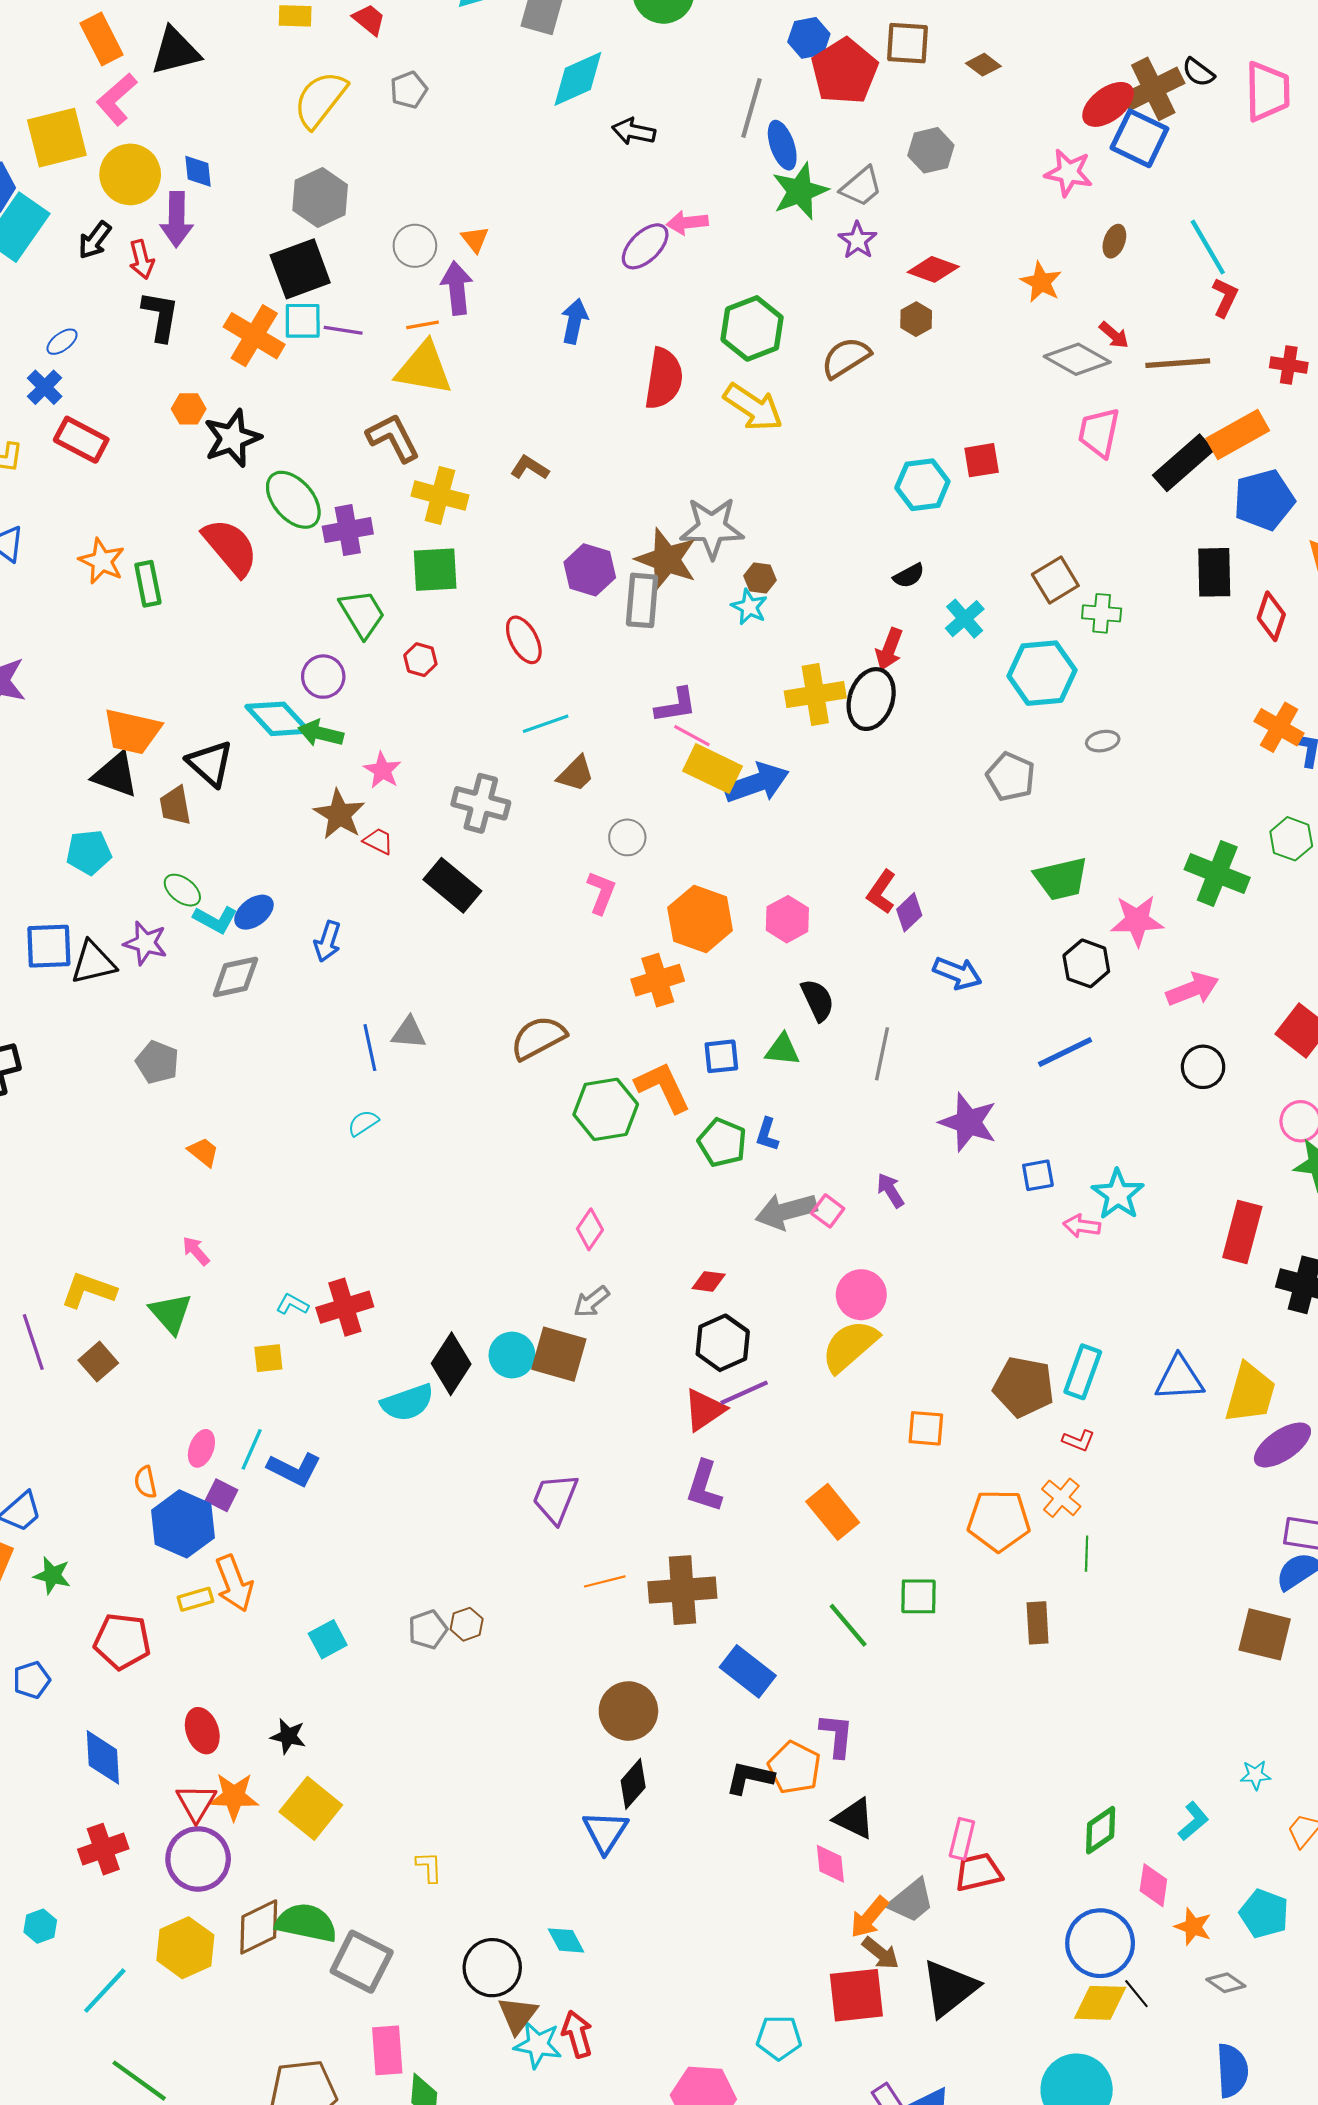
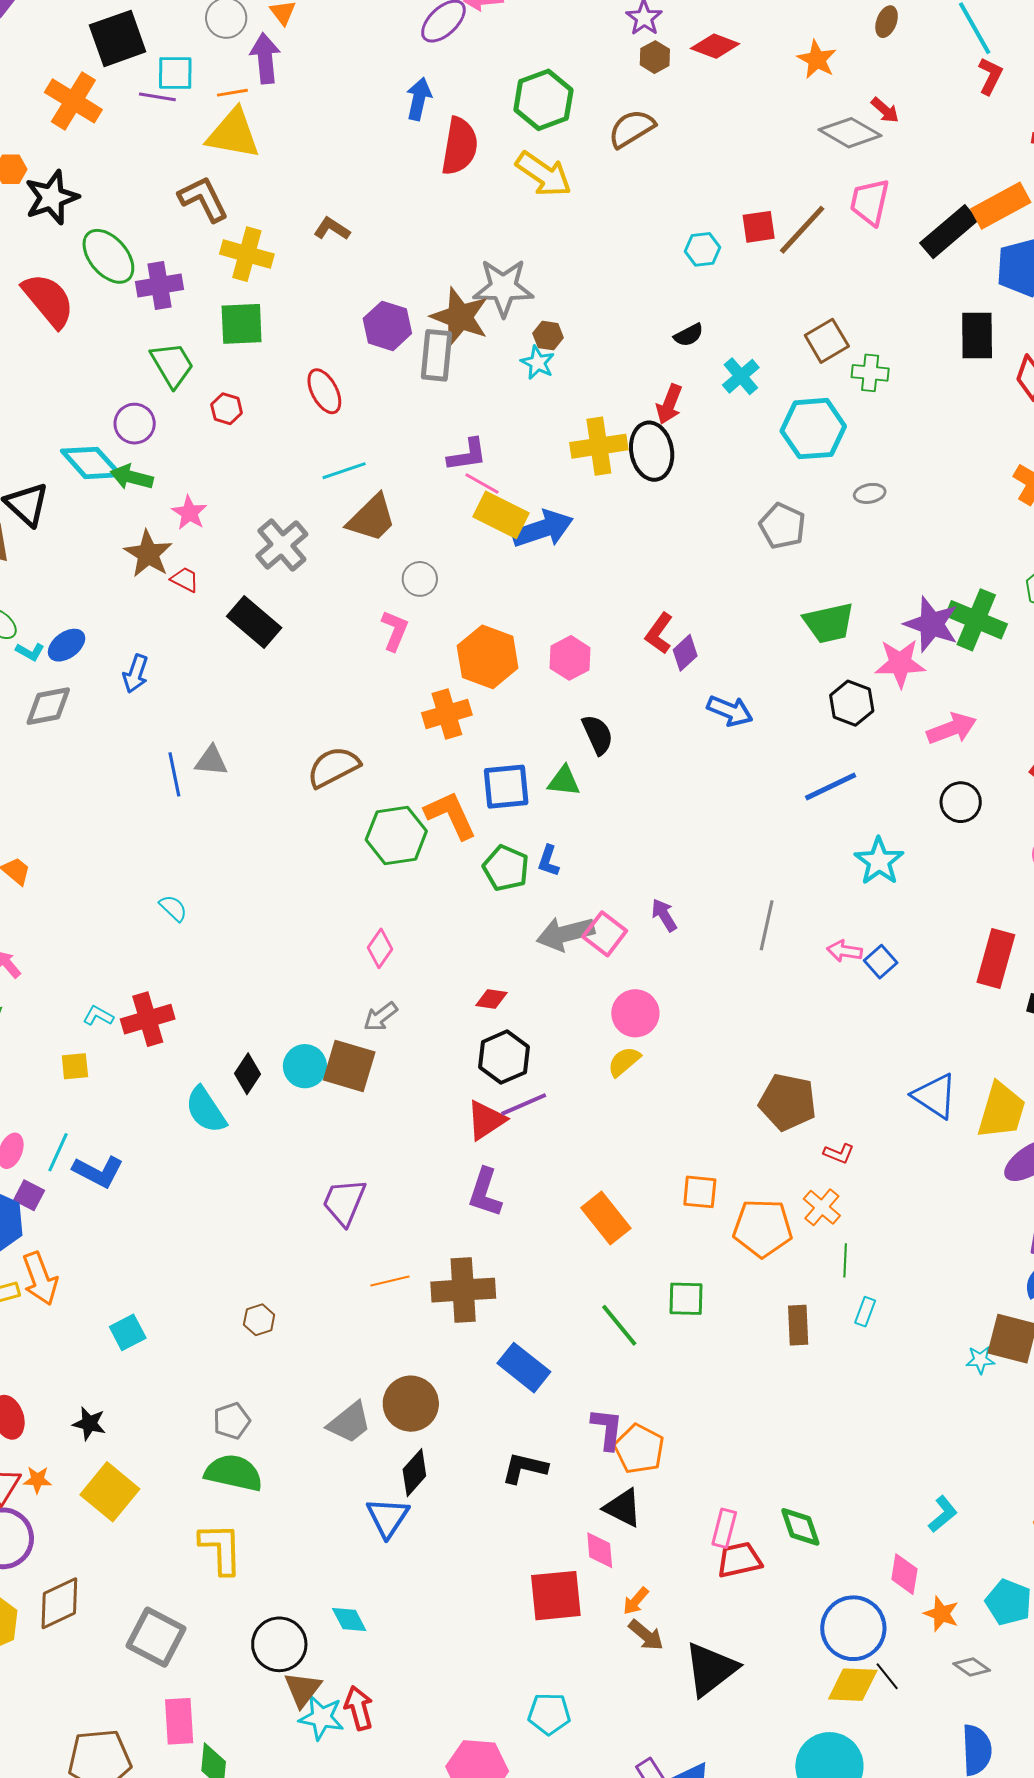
brown hexagon: (916, 319) -> (655, 57), moved
cyan square: (303, 321) -> (175, 73), moved
blue arrow: (574, 321) -> (419, 99), moved
brown line: (1178, 363) -> (802, 230), moved, turned -44
cyan hexagon: (922, 485) -> (703, 249), size x0.7
black ellipse: (871, 699) -> (652, 451), turned -30
brown trapezoid: (576, 774) -> (372, 518), size x1.4
gray cross: (481, 803) -> (282, 545), turned 34
cyan L-shape: (215, 920) -> (30, 652), size x0.7
gray line: (882, 1054) -> (767, 925), moved
blue square: (721, 1056) -> (506, 787), size x1.4
purple star: (968, 1122) -> (931, 624), moved
cyan semicircle: (363, 1123) -> (173, 908), moved, turned 76
blue square: (1038, 1175) -> (881, 962), moved, turned -32
cyan star: (1118, 1194) -> (879, 861), moved
pink square: (828, 1211) -> (605, 934), size x1.4
yellow semicircle: (850, 1346) -> (624, 1062), size x0.6
black diamond: (451, 1364) -> (247, 1074), size x0.7
cyan rectangle: (1083, 1372) -> (865, 1312), moved, size x0.6
blue triangle: (1179, 1378) -> (935, 1096), turned 36
cyan semicircle: (407, 1403) -> (206, 1110), turned 75
orange square: (926, 1428) -> (700, 1192), moved
gray pentagon: (428, 1629) -> (232, 1421), moved
orange pentagon: (794, 1768) -> (639, 1449), moved
cyan star: (1255, 1775) -> (980, 1360), moved
orange star: (234, 1796) -> (37, 1480), size x0.6
green diamond: (1101, 1830) -> (800, 1527), moved, turned -75
yellow L-shape: (429, 1867) -> (221, 1548), size x1.8
gray trapezoid: (911, 1901) -> (349, 1423), moved
orange arrow: (869, 1917) -> (636, 1601), size x0.7
green semicircle: (306, 1923) -> (234, 1473), moved
red square: (856, 1995) -> (556, 1596), moved

